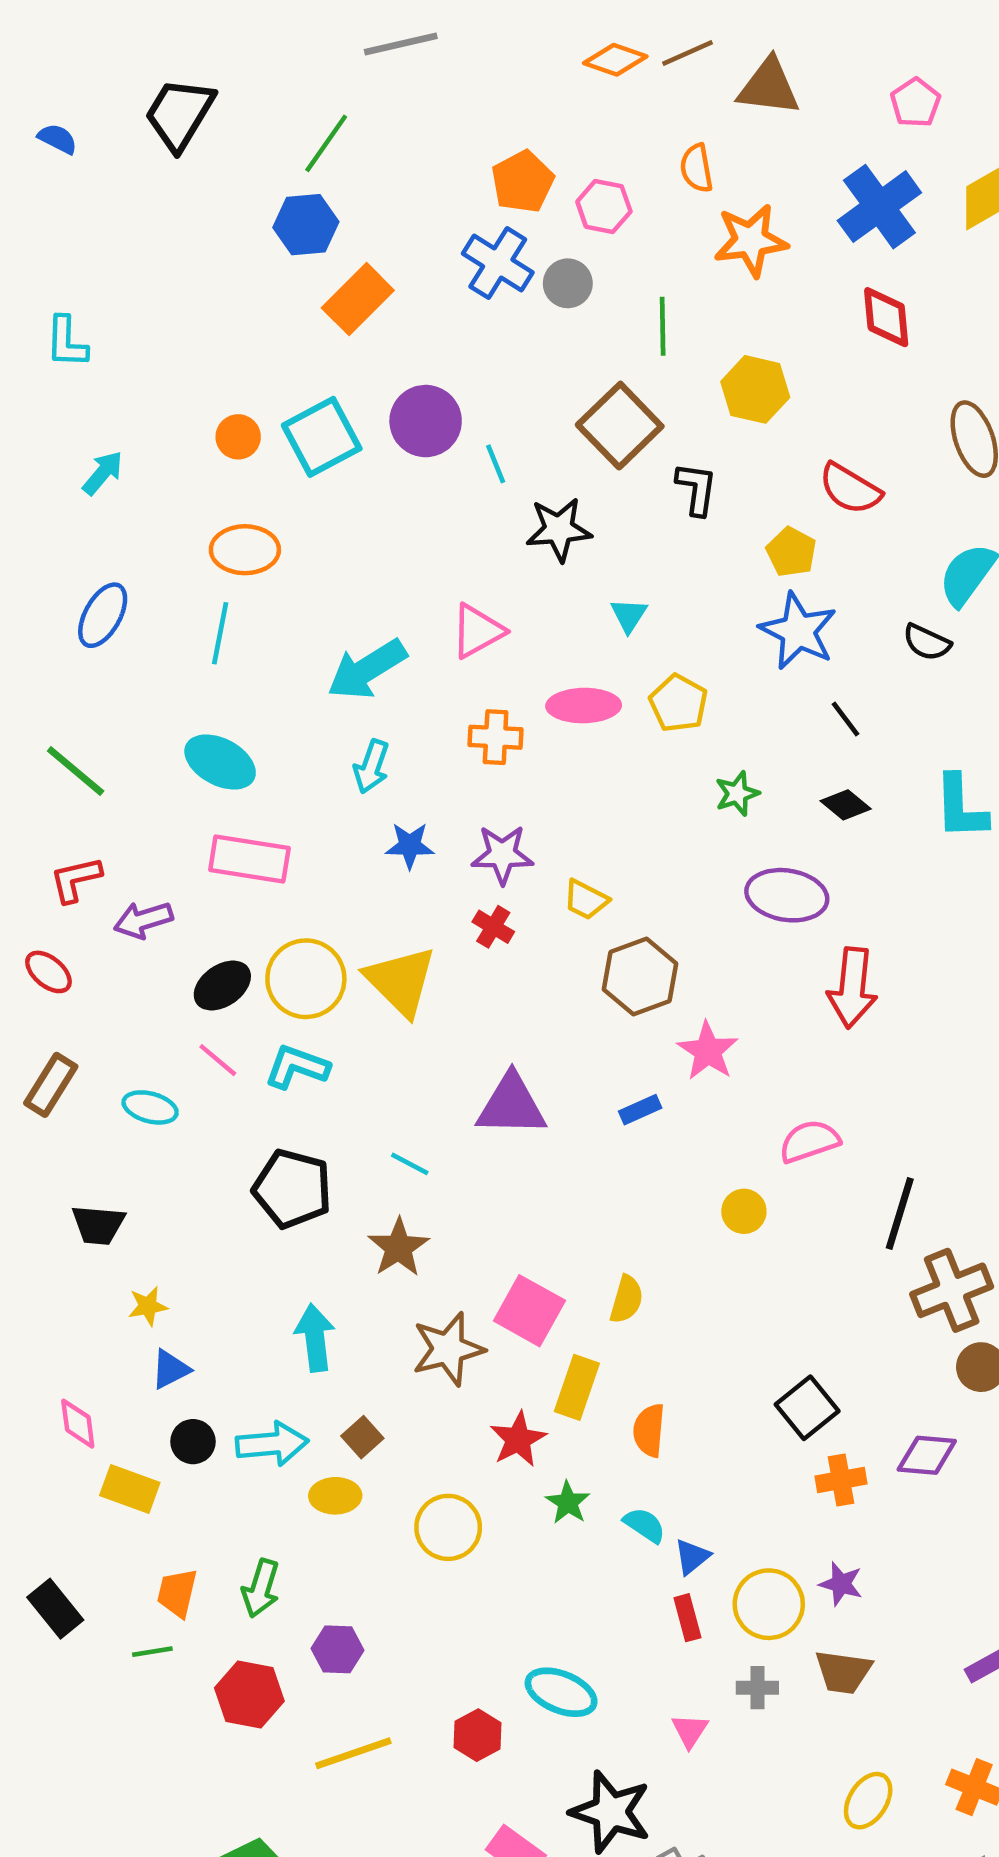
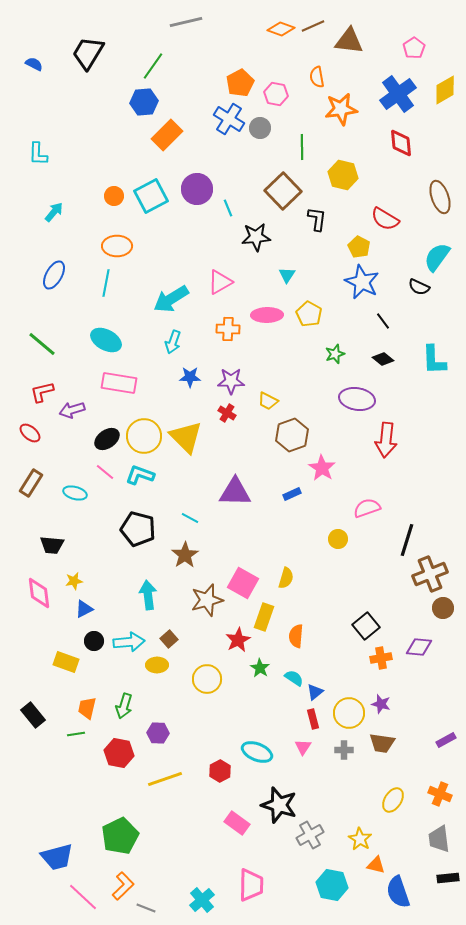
pink diamond: (78, 1424) -> (39, 593), moved, size x1.4
pink triangle: (690, 1731) -> (303, 747), moved

